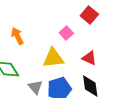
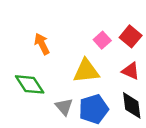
red square: (89, 15) -> (131, 36), moved

